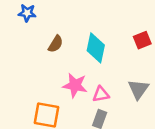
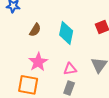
pink star: (75, 85) -> (38, 62), moved, turned 30

